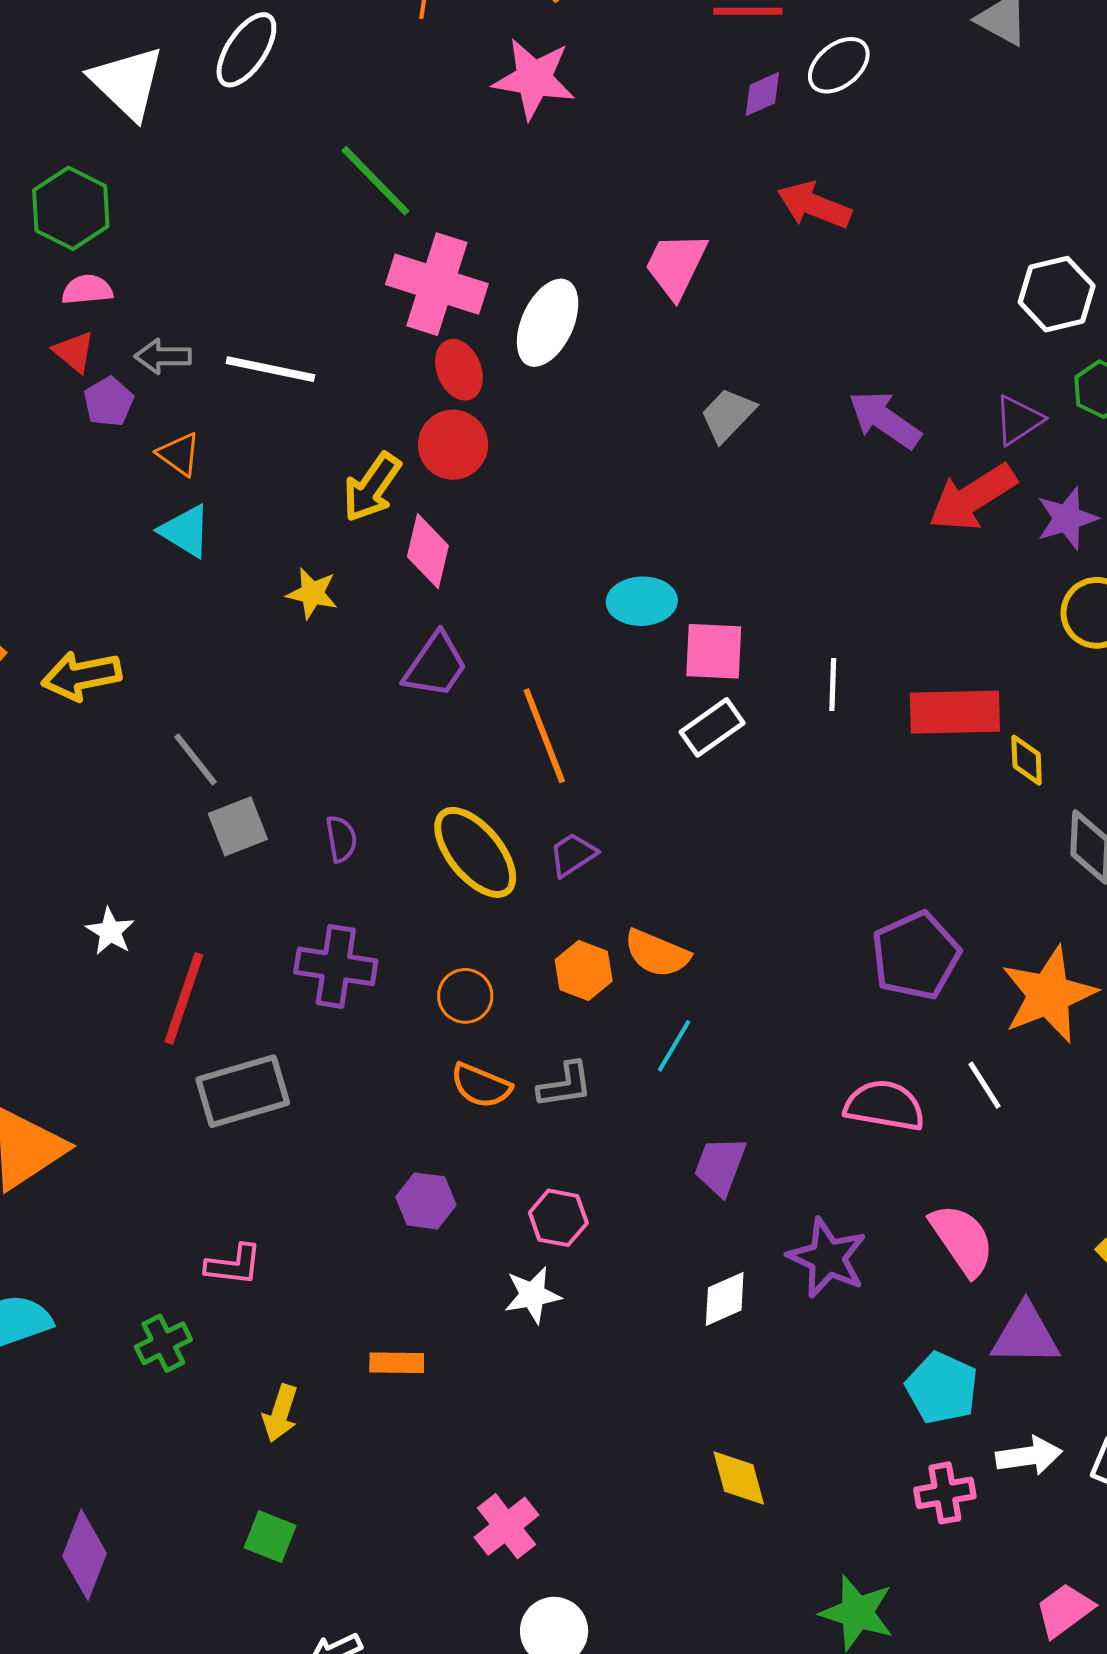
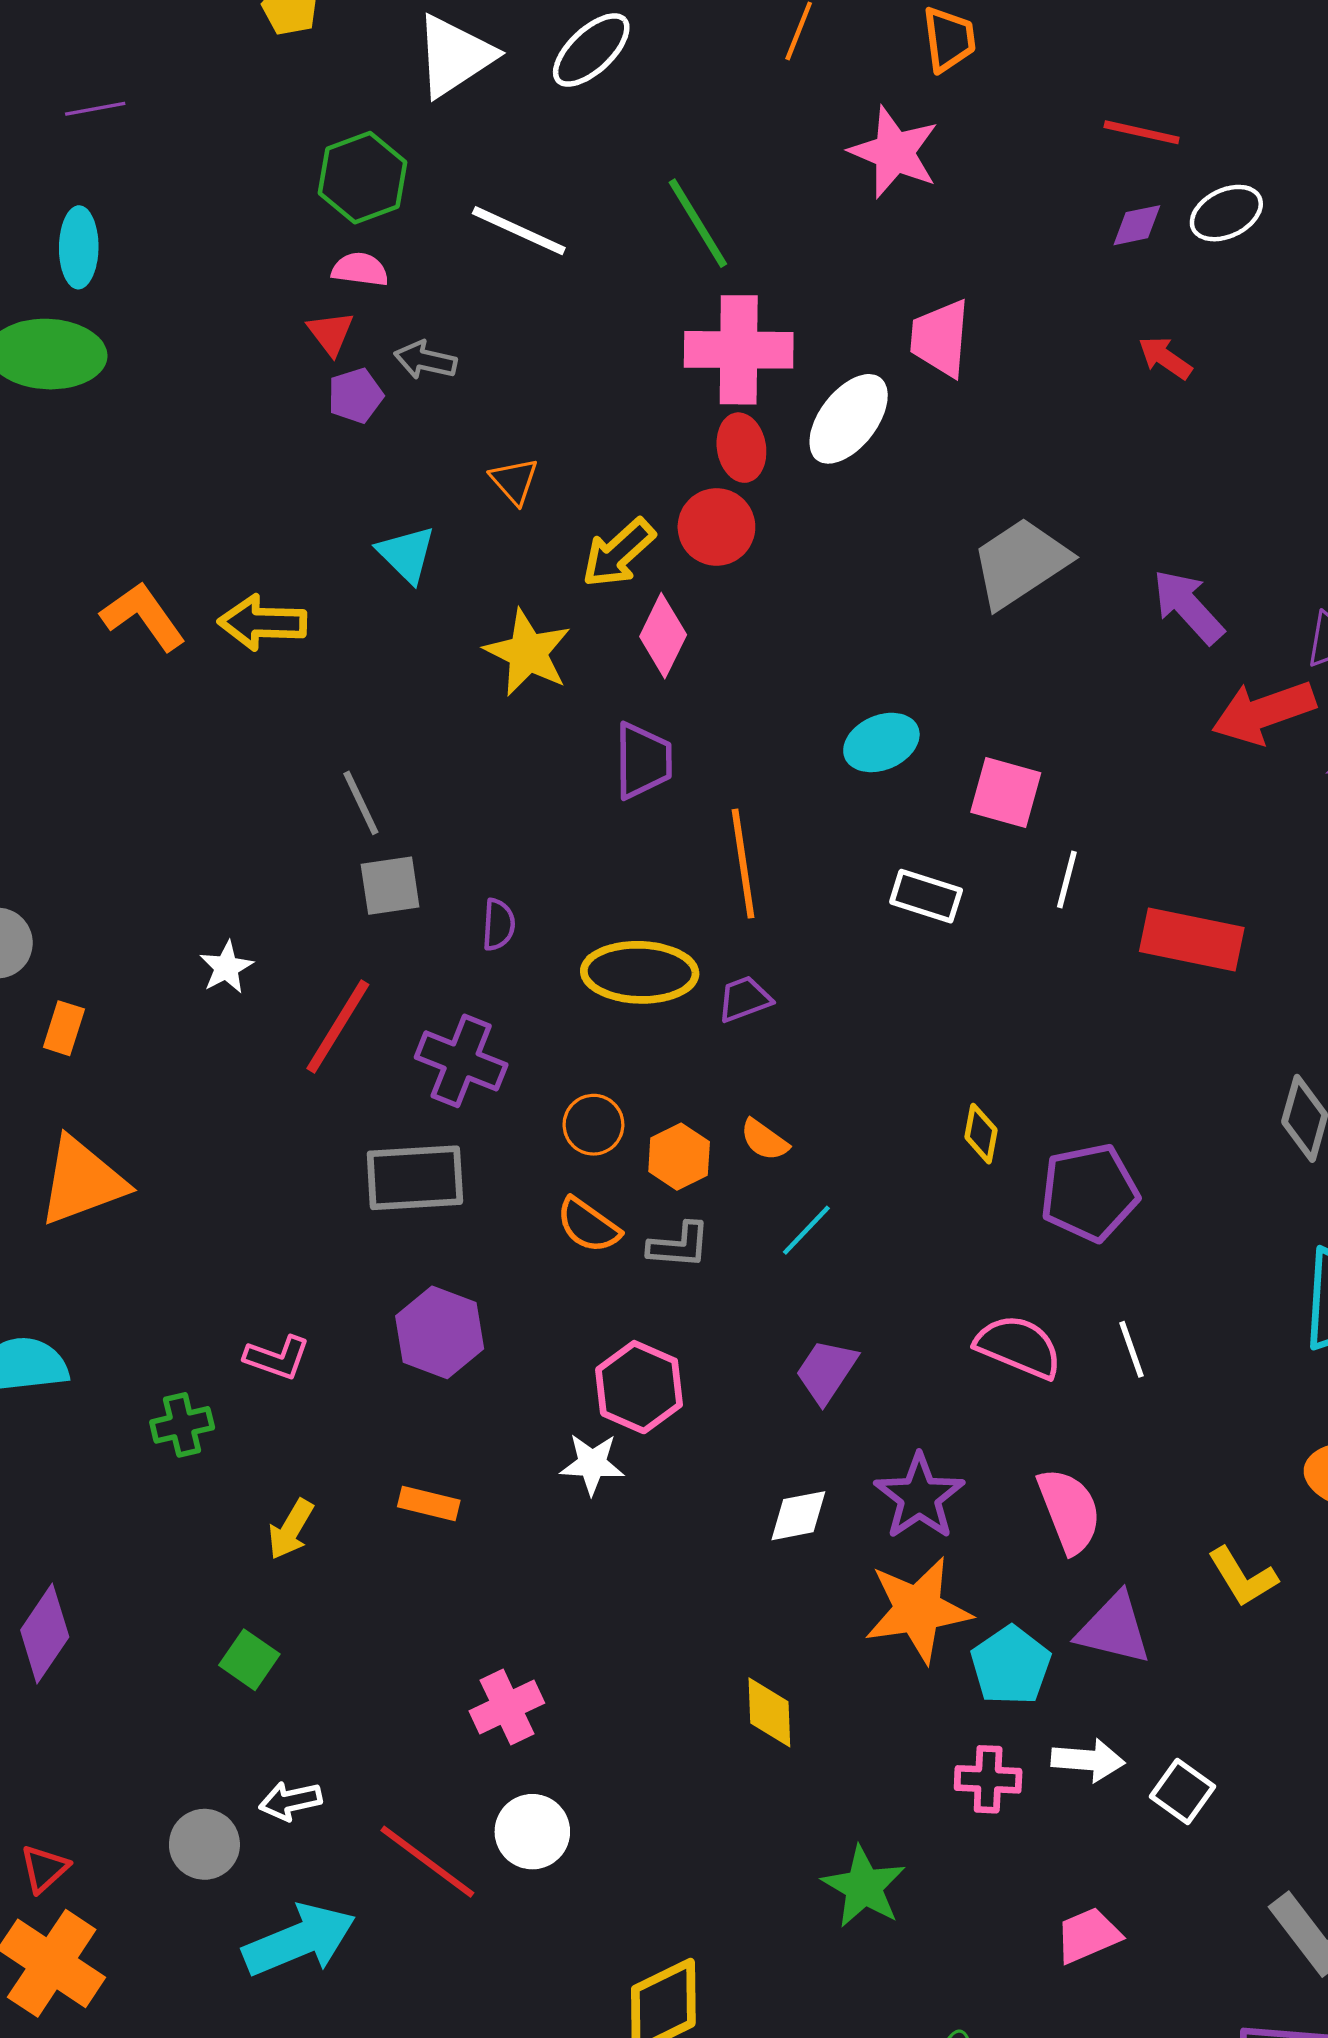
white triangle: (127, 83) -> (454, 56), turned 30
red arrow: (814, 205) -> (1165, 358), size x0.7
pink trapezoid: (676, 265) -> (940, 338), moved, turned -34
pink cross: (437, 284) -> (739, 350), turned -30
white line: (270, 369) -> (519, 231), moved
gray trapezoid: (728, 415) -> (1020, 563), size x1.6
orange triangle: (179, 454) -> (514, 481), moved
yellow star: (312, 593) -> (528, 653), size x1.5
cyan ellipse: (642, 601) -> (881, 742), turned -34
pink square: (714, 651) -> (1006, 792), moved
purple trapezoid: (435, 665) -> (643, 761), turned -48
yellow arrow: (81, 676) -> (262, 623), moved
white rectangle: (712, 727) -> (926, 896), turned 40
yellow diamond: (1027, 760) -> (981, 1134), moved
yellow ellipse: (475, 852) -> (640, 972), turned -62
orange semicircle: (657, 953) -> (764, 1140), moved, size x0.7
orange hexagon: (584, 970) -> (679, 1157), moved
orange star: (1049, 995) -> (918, 1610), moved
red line: (184, 998) -> (338, 1027), moved
gray rectangle: (243, 1091) -> (415, 1178), moved
purple hexagon: (426, 1201) -> (440, 1332), moved, size x1.4
pink hexagon: (558, 1218) -> (639, 1387), size x1.4

